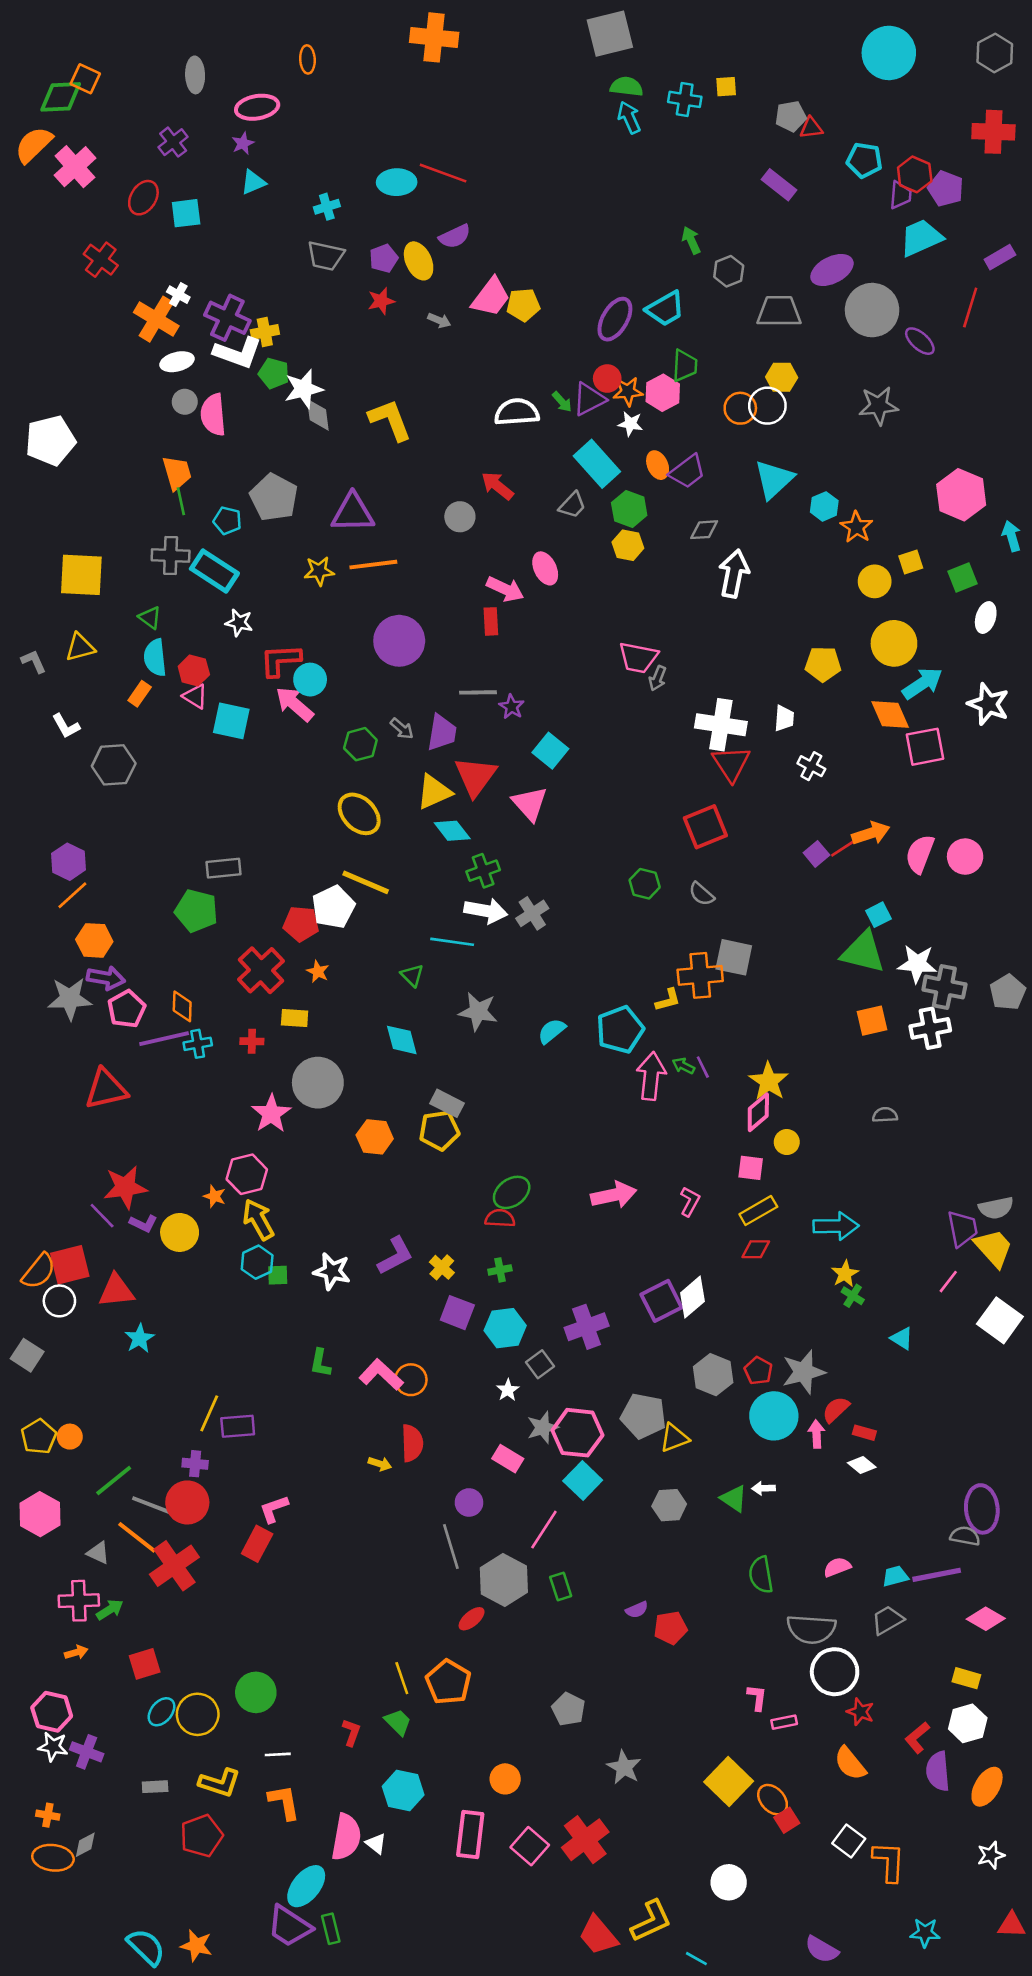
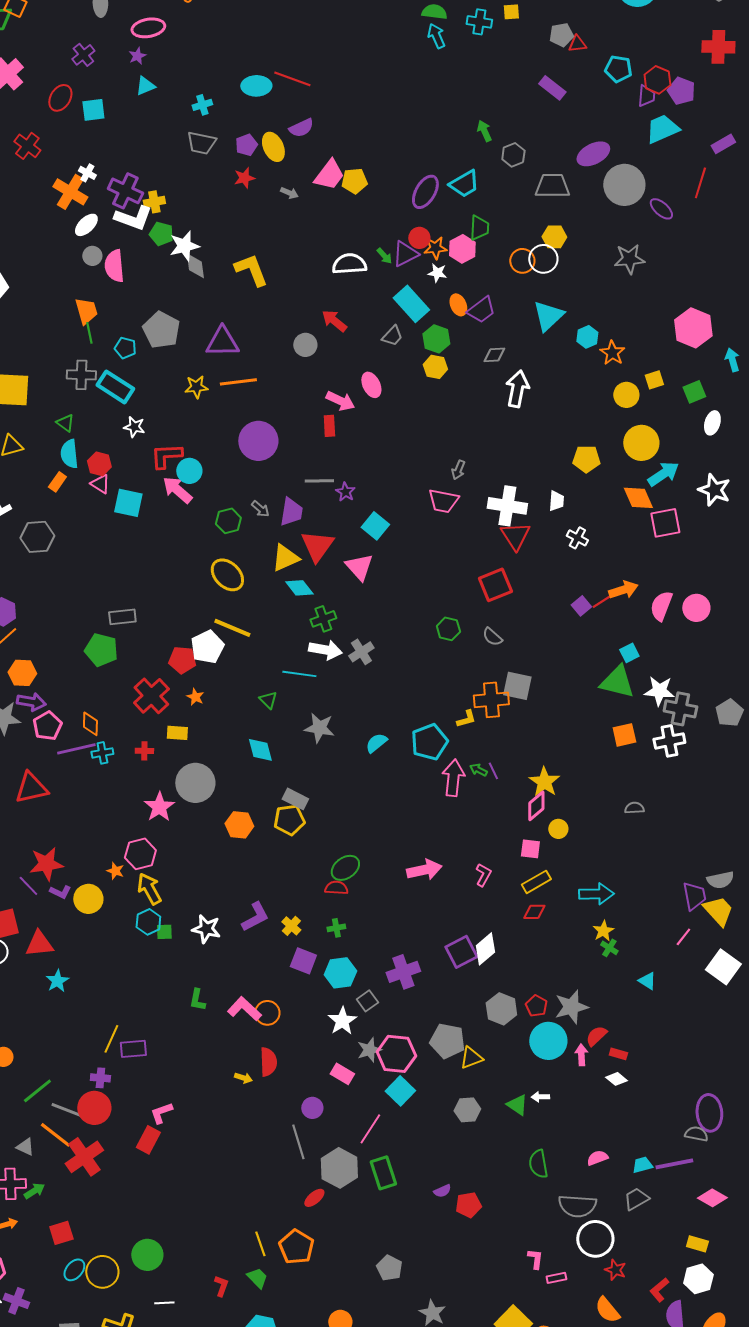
white ellipse: (177, 362) -> (86, 225), turned -30
pink trapezoid: (638, 658) -> (443, 501), moved
white star: (508, 1390) -> (342, 1021), size x1.6
green rectangle: (561, 1586) -> (383, 1173), size x1.5

